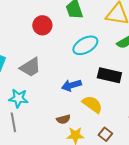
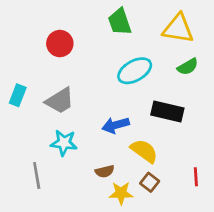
red circle: (42, 25) -> (60, 44), moved
cyan star: (18, 98) -> (64, 143), moved
brown square: (105, 134) -> (150, 182), moved

